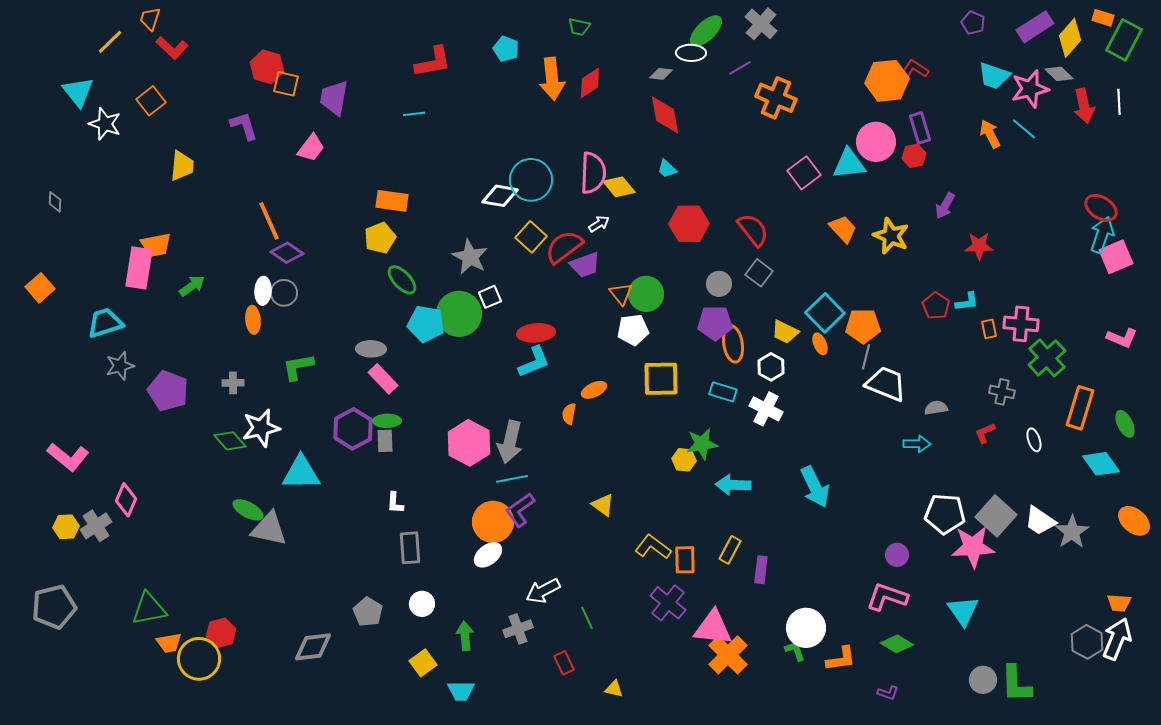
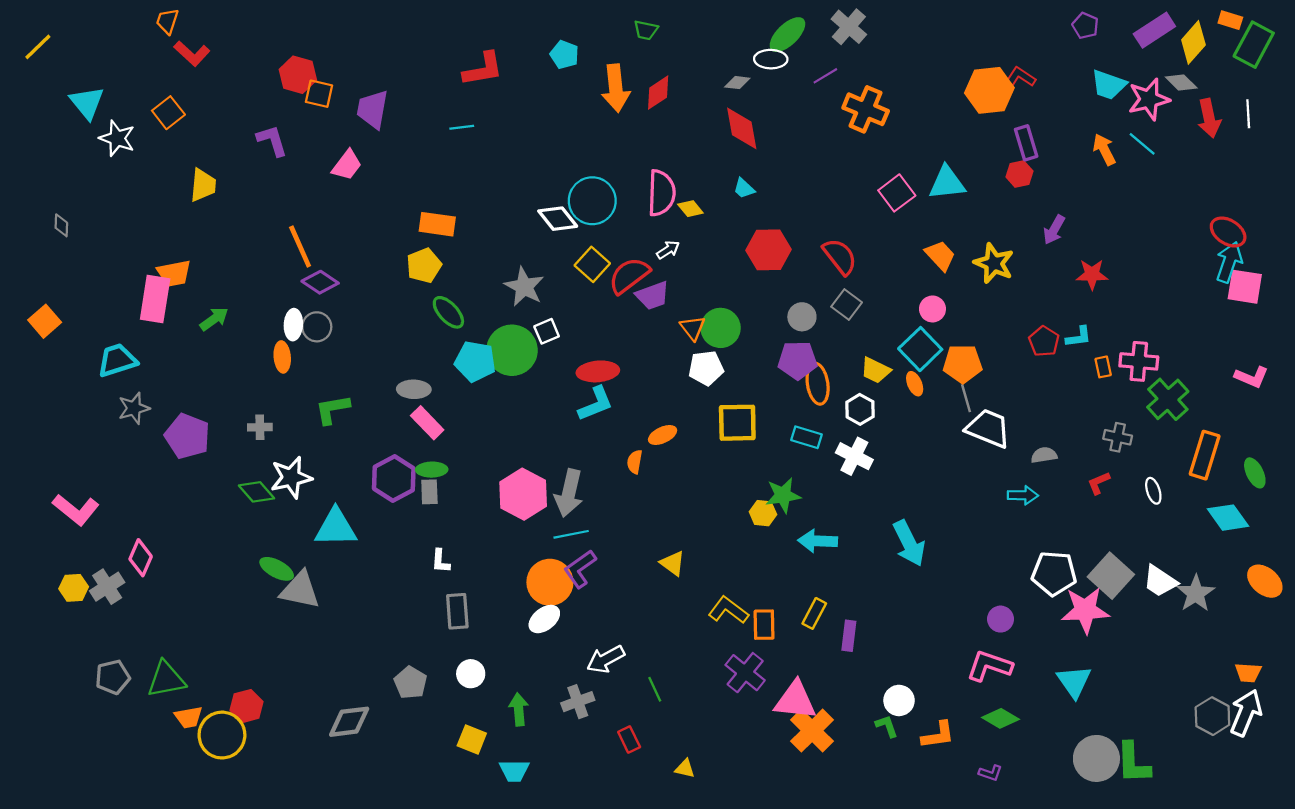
yellow line: (110, 42) -> (38, 47), moved
pink circle: (876, 142) -> (932, 309), moved, size x0.6
yellow diamond: (619, 187) -> (690, 209), size x0.7
white diamond: (500, 196) -> (558, 219), turned 42
pink square: (1116, 257) -> (1245, 287), turned 32
gray line: (866, 357) -> (966, 398), turned -30
gray pentagon: (54, 607) -> (113, 677), moved, size x0.7
white circle: (806, 628) -> (899, 700), size x0.7
yellow square: (423, 663) -> (472, 740), turned -32
gray circle: (983, 680) -> (1096, 758), size x1.5

